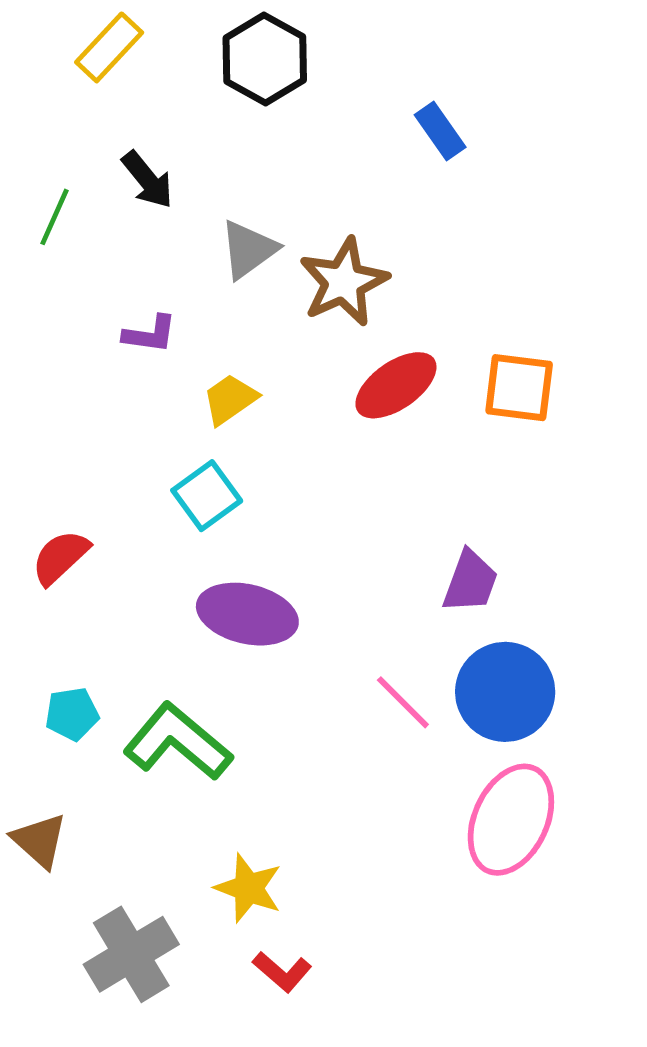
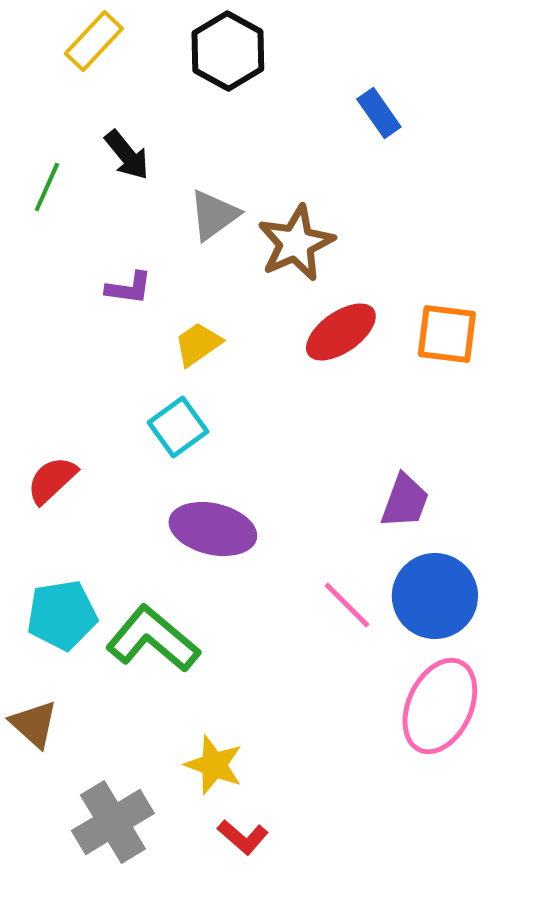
cyan pentagon: (72, 714) -> (62, 615), size x1.5

